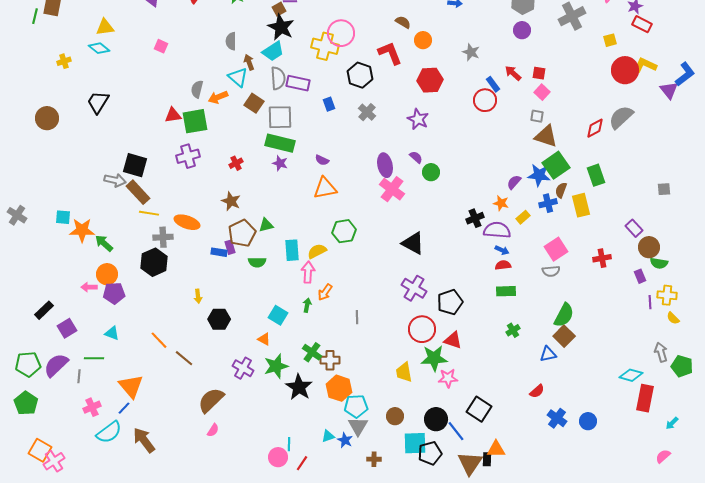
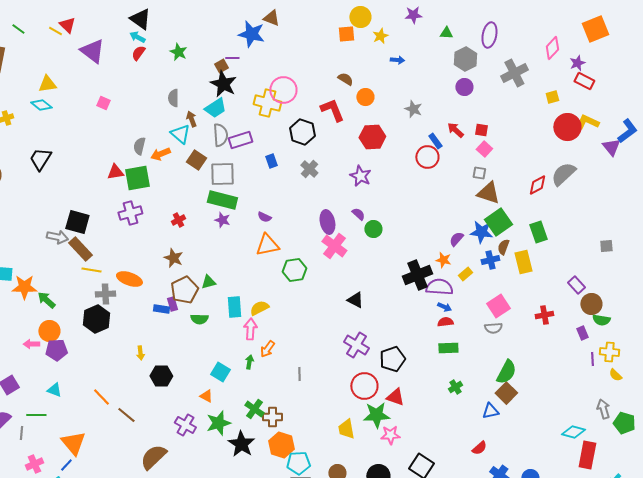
purple rectangle: (298, 83) -> (240, 140), turned -30
black cross: (475, 218) -> (417, 275), size x1.6
green hexagon: (344, 231) -> (294, 270), moved
black triangle: (413, 243) -> (355, 300), size x0.7

